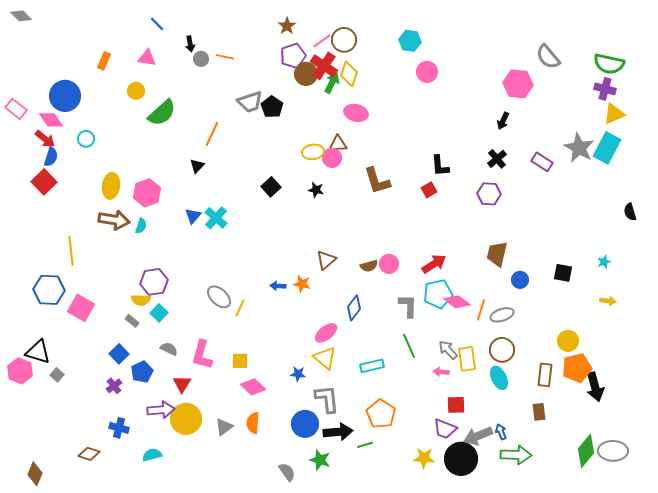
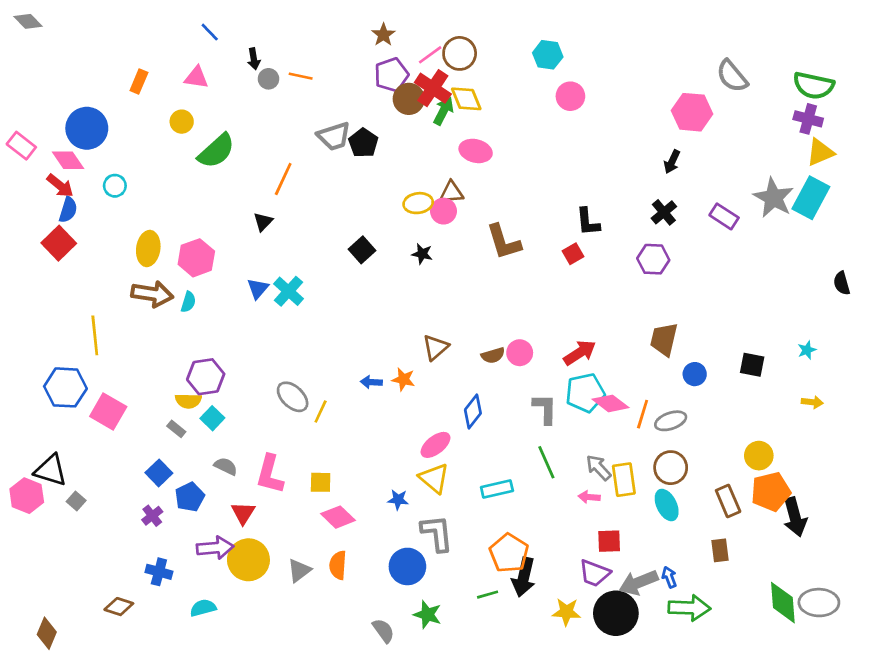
yellow diamond: (349, 74) -> (466, 99), turned -40
brown rectangle: (545, 375) -> (728, 501), turned -30
black arrow: (338, 432) -> (524, 577), moved, turned 108
green diamond: (586, 451) -> (783, 603), turned -44

